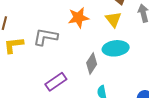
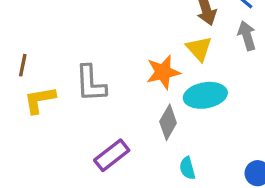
orange star: (78, 18) -> (163, 72), moved
gray L-shape: (46, 37) -> (91, 83), turned -100

